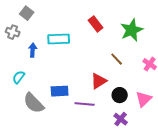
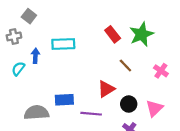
red rectangle: (96, 24) -> (113, 34), moved
gray cross: (13, 32) -> (14, 36), turned -32
cyan semicircle: (19, 77) -> (18, 69), moved
gray semicircle: (34, 103) -> (36, 113), turned 130

